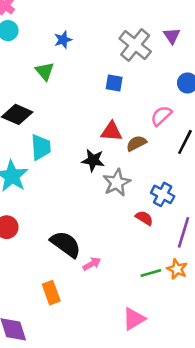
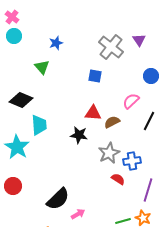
gray star: (117, 183) -> (109, 153), moved
blue cross: (163, 194) -> (132, 161), turned -36
black semicircle: (66, 244) -> (58, 199), turned 100

